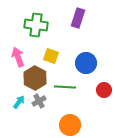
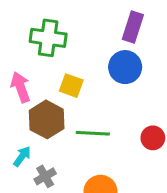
purple rectangle: (78, 18) -> (133, 27), moved
blue circle: (86, 63) -> (125, 67), moved
gray cross: (39, 101) -> (45, 176), moved

